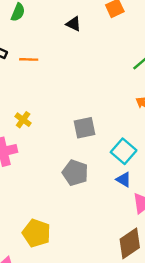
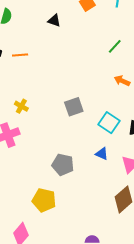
gray pentagon: (75, 173) -> (63, 165), moved
blue triangle: (124, 180) -> (102, 154), moved

